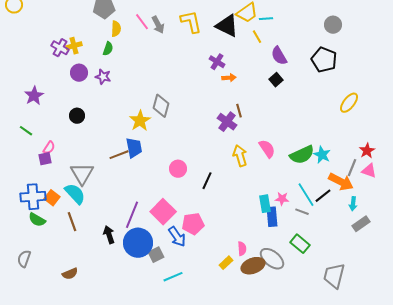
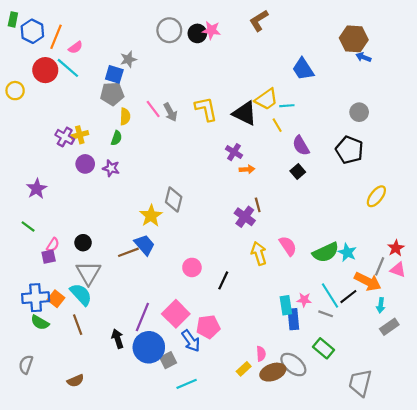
black circle: (77, 116) -> (83, 243), moved
blue trapezoid: (134, 148) -> (145, 245), turned -30

